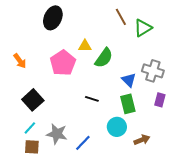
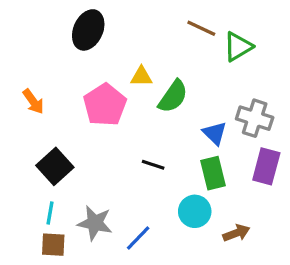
brown line: (121, 17) -> (201, 28), turned -36
purple rectangle: (160, 100) -> (266, 166), size x1.5
cyan line: (30, 128) -> (50, 213), turned -32

